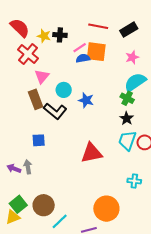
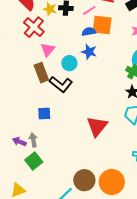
pink line: (80, 48) -> (89, 10), moved
blue star: (86, 100) -> (89, 52), moved
red triangle: (92, 153) -> (97, 126), turned -40
green square: (18, 204) -> (34, 161), moved
brown circle: (44, 205) -> (84, 180), moved

